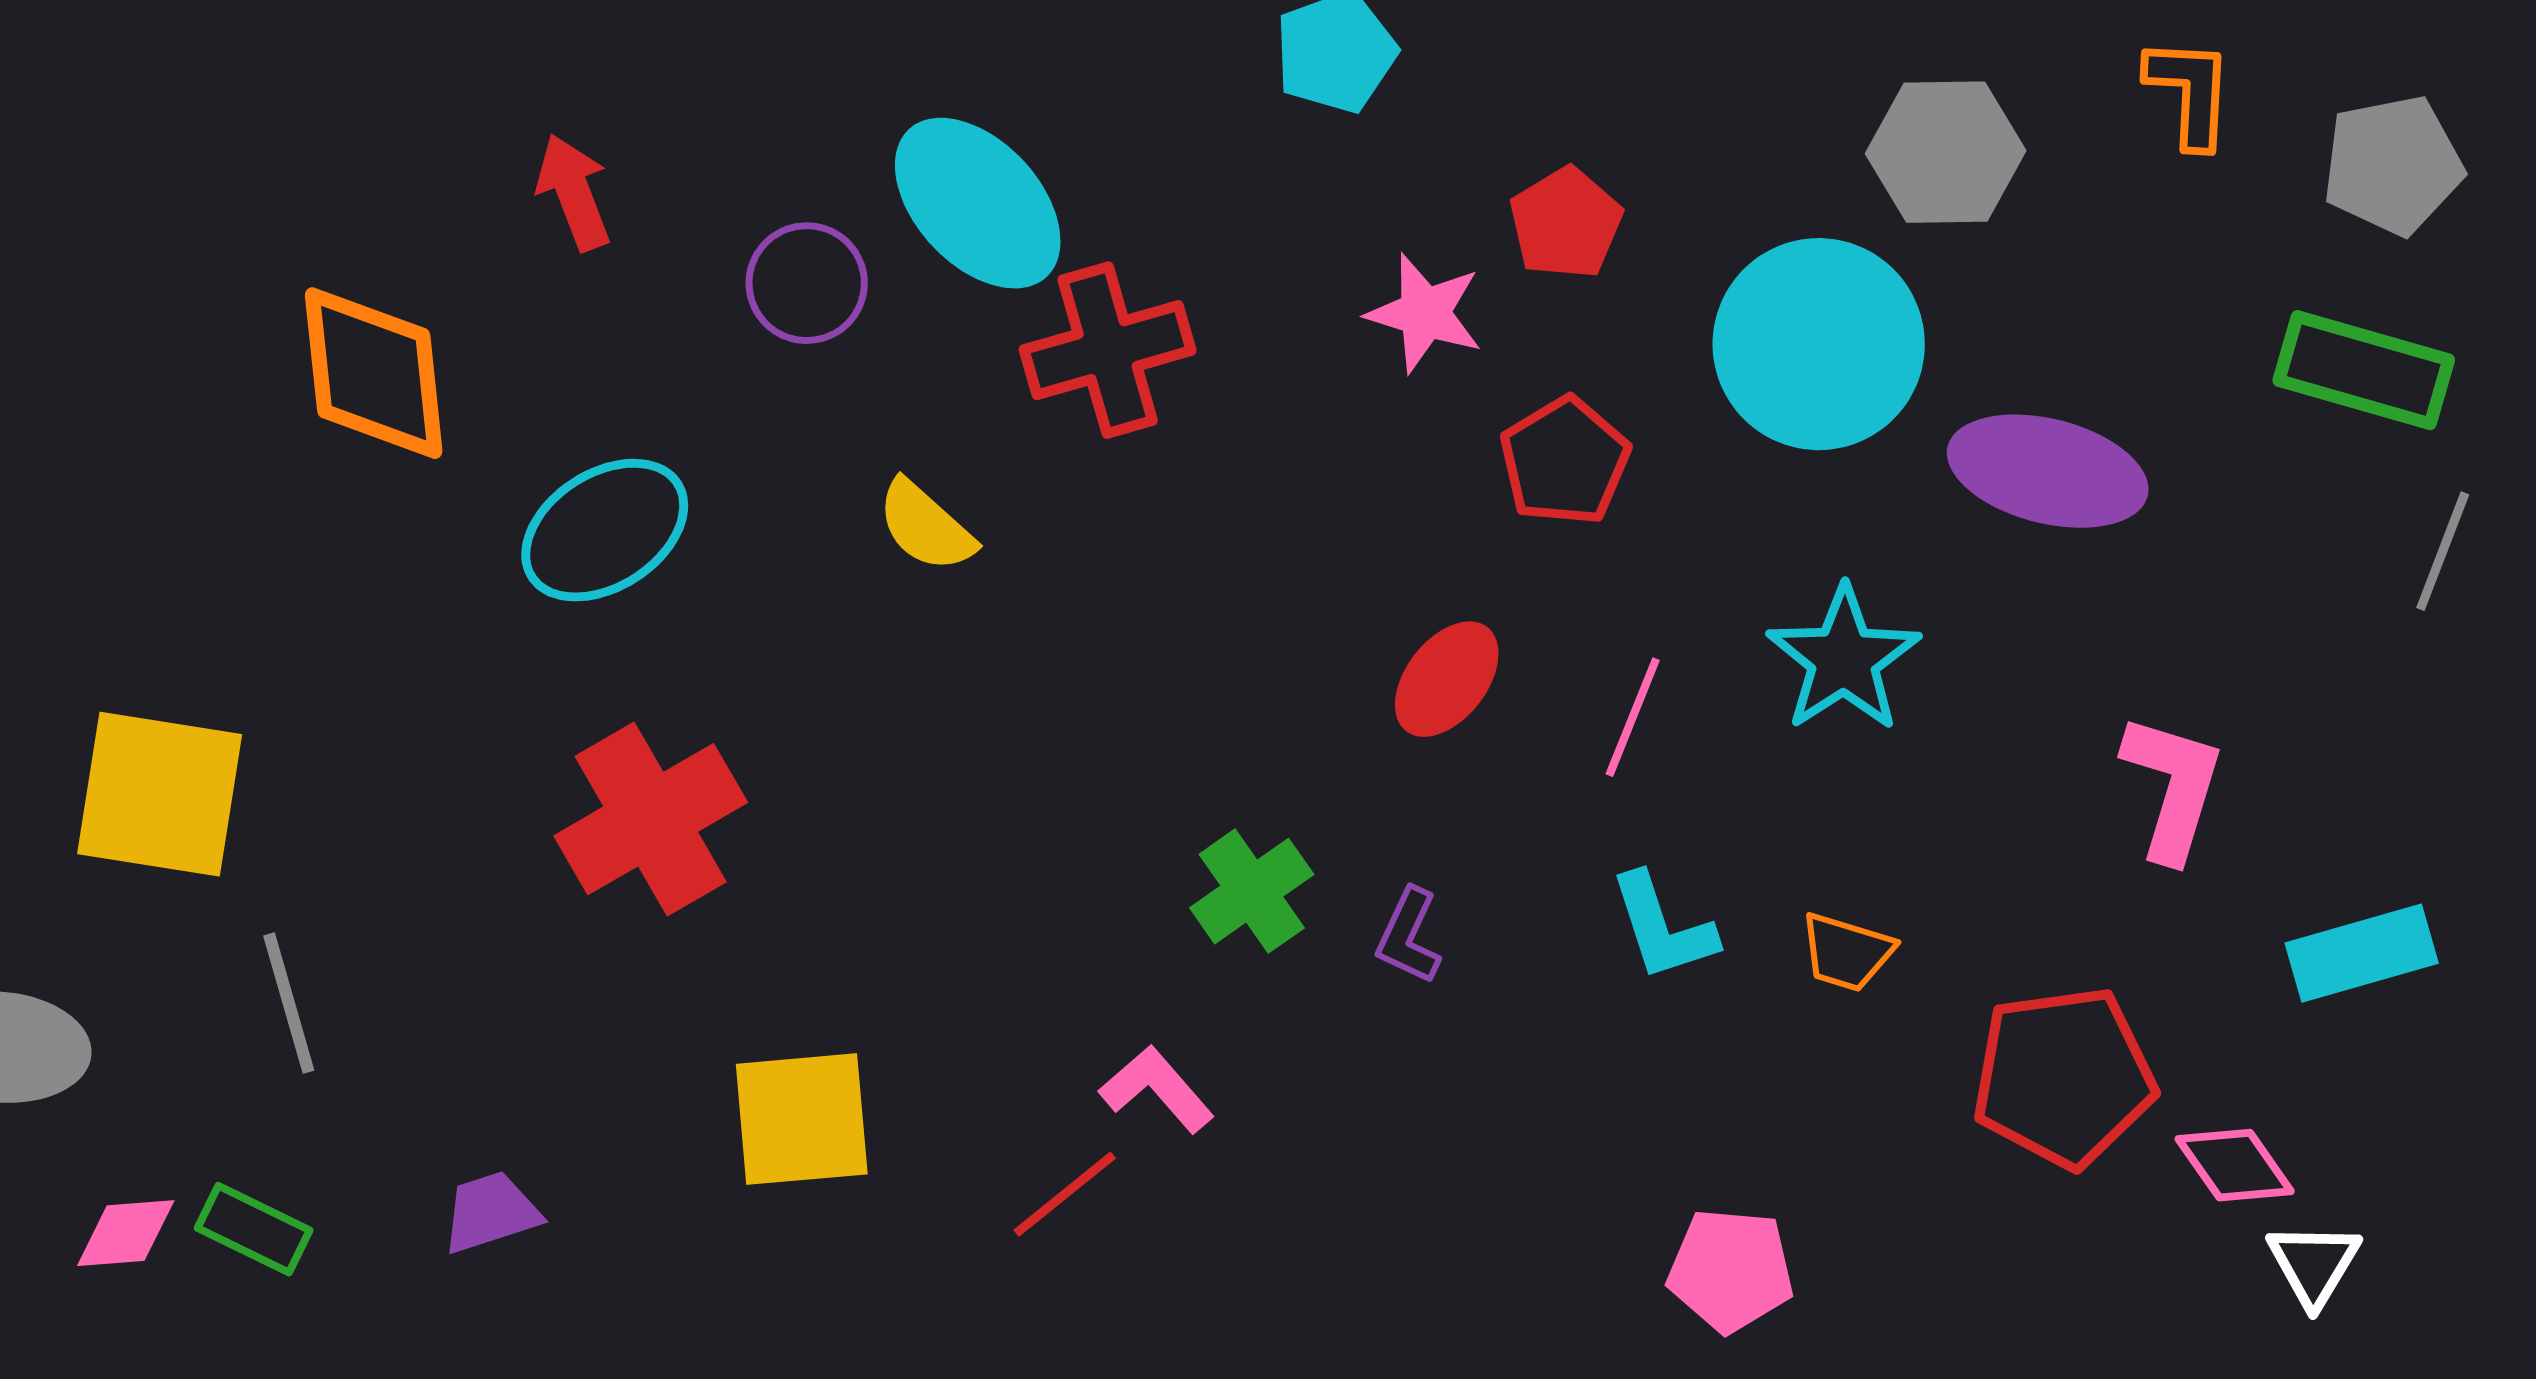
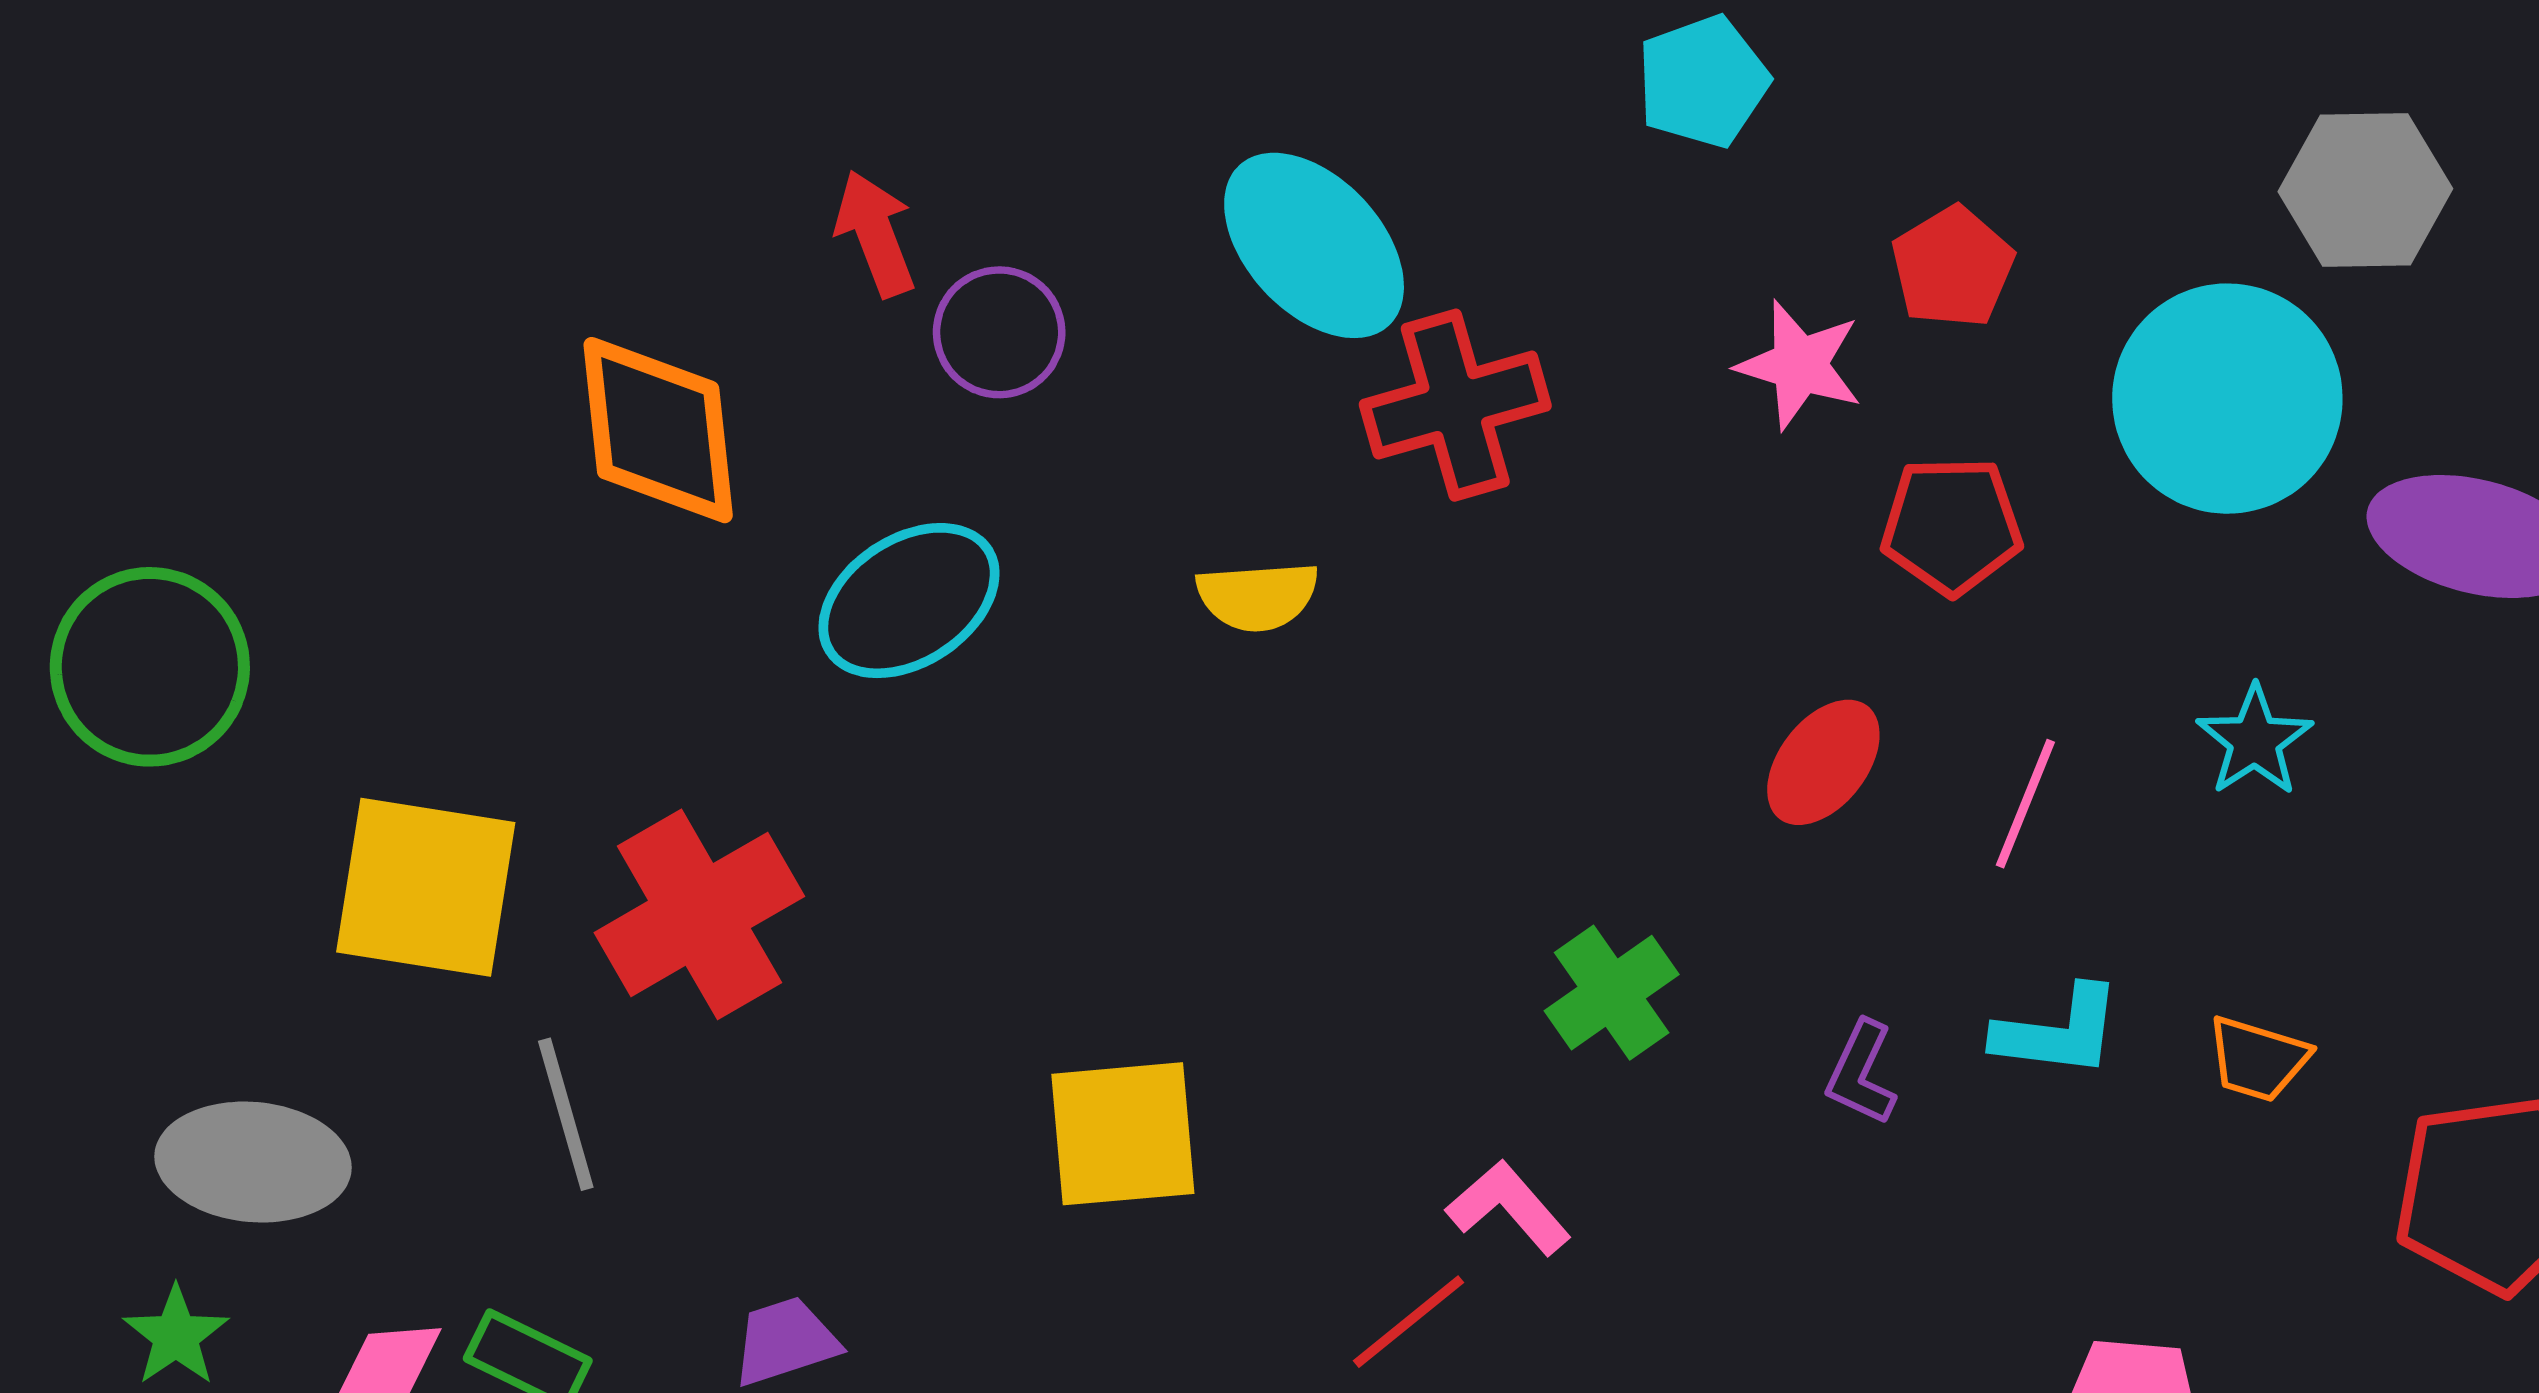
purple circle: (807, 283) -> (999, 332), moved
red pentagon: (1565, 461) -> (1952, 526), turned 30
yellow semicircle: (926, 526) -> (1258, 596), turned -46
cyan star: (1844, 659) -> (2255, 741), size x0.7
red cross: (651, 819) -> (699, 914), moved
cyan L-shape: (1663, 927) -> (2058, 1032), turned -65
purple L-shape: (1409, 936) -> (1861, 1073), moved
yellow square: (802, 1119) -> (1123, 1134), moved

